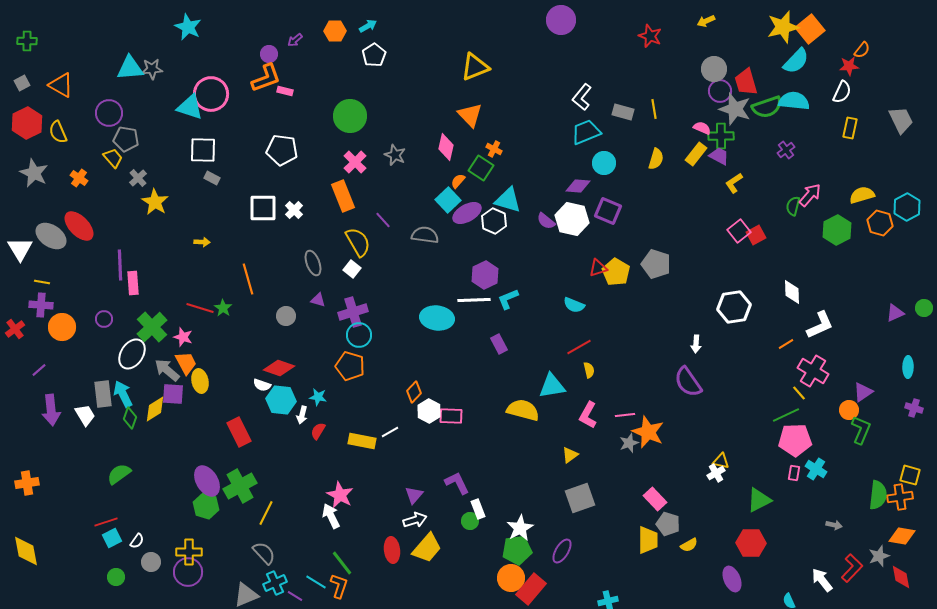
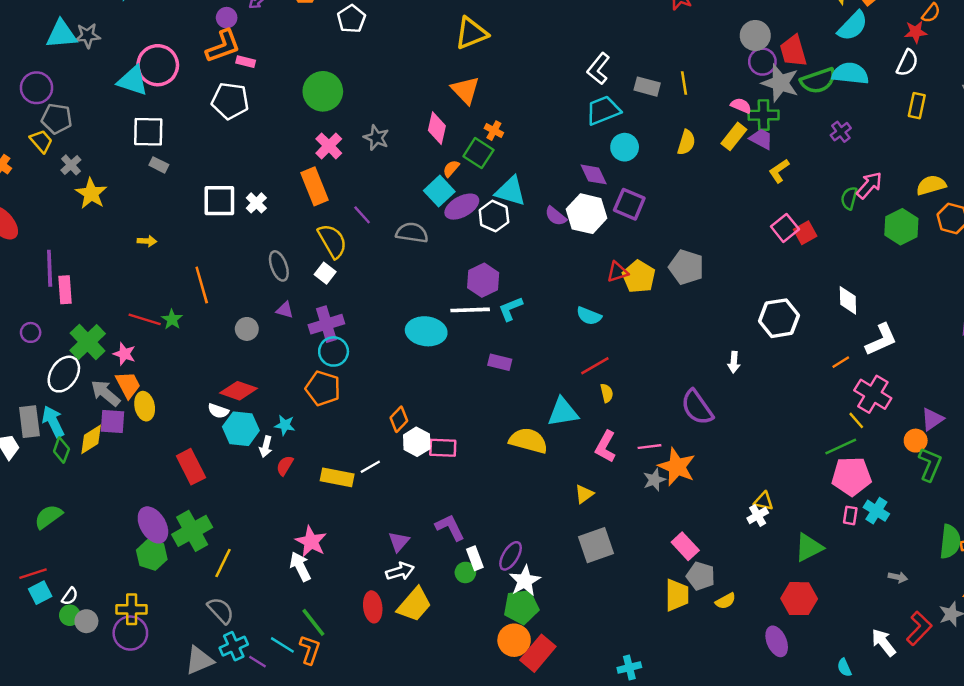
white pentagon: (282, 150) -> (230, 101), moved
purple diamond: (578, 186) -> (594, 174), turned 60
purple rectangle: (499, 344) -> (500, 362), turned -48
purple semicircle: (688, 382) -> (697, 407), moved
purple ellipse: (562, 551) -> (511, 556), moved
green circle: (116, 577) -> (70, 615), moved

